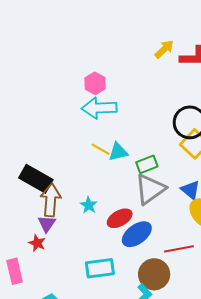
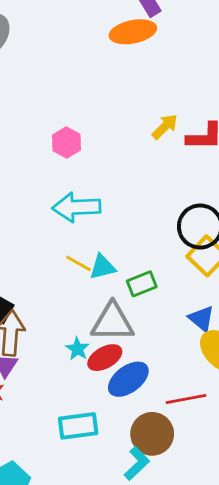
pink hexagon: (95, 83) -> (66, 143), moved
gray triangle: (150, 189) -> (112, 322), moved, turned 36
cyan star: (89, 205) -> (78, 349), moved

